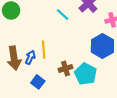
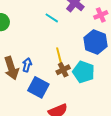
yellow line: (44, 50) -> (59, 56), moved
blue square: (38, 82) -> (38, 87), size x1.5

